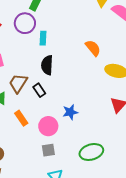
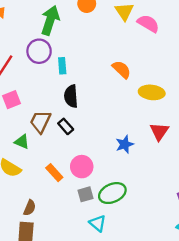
blue star: (70, 112) -> (125, 144), moved
orange rectangle: (21, 118) -> (54, 173), moved
green ellipse: (91, 152) -> (112, 193), moved

